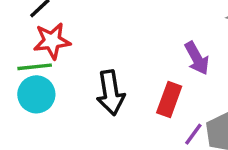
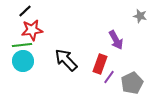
black arrow: (111, 93) -> (66, 60), turned 145
purple line: (193, 134) -> (109, 77), moved

